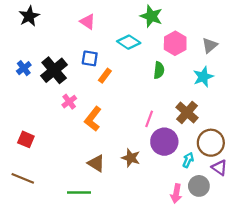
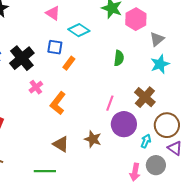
cyan diamond: (129, 42) -> (79, 30), moved
pink hexagon: (175, 43) -> (136, 19), moved
gray triangle: (210, 45) -> (157, 39), moved

